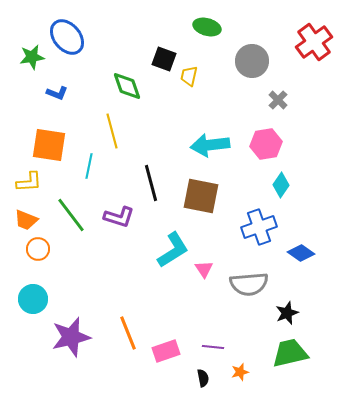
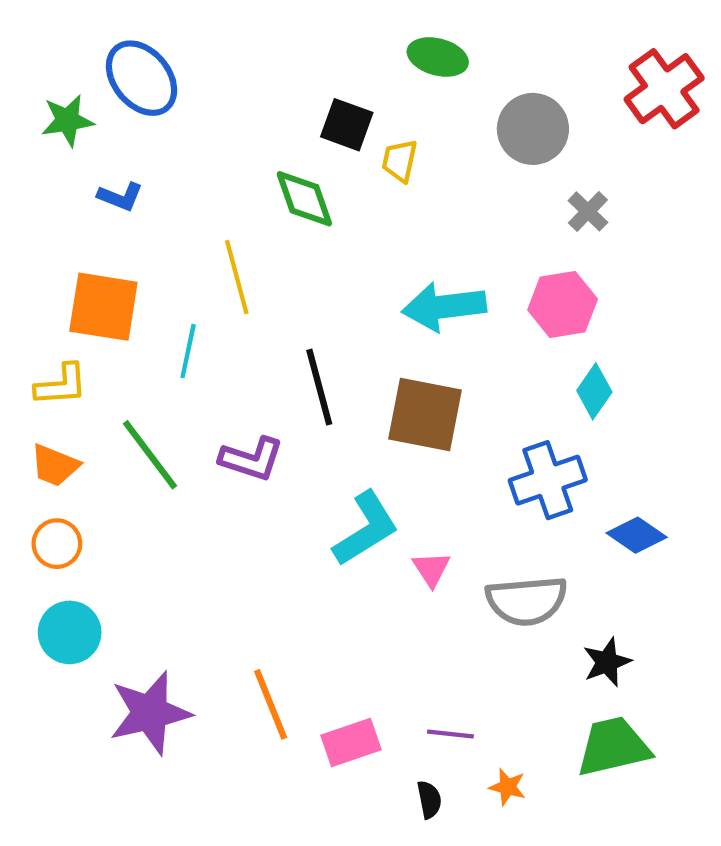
green diamond: (127, 86) -> (304, 199), moved
orange circle: (38, 249) -> (57, 544), moved
orange star: (240, 372) -> (508, 787), turned 30

